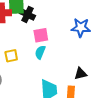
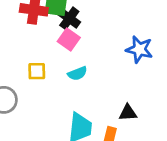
pink square: (41, 35) -> (69, 39), moved, turned 35
cyan semicircle: (40, 52) -> (77, 73), turned -144

